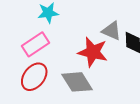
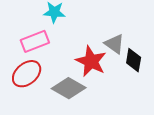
gray diamond: (77, 82) -> (69, 88), turned -40

